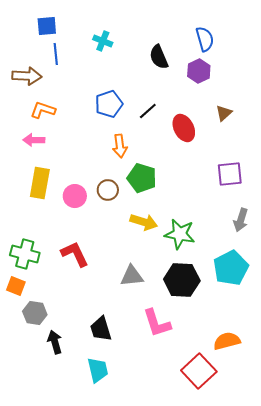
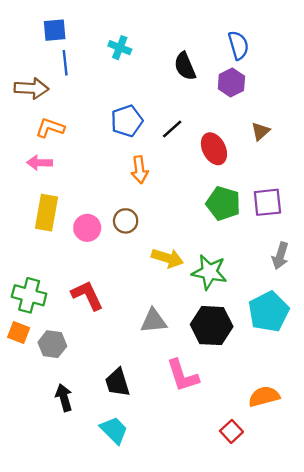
green pentagon: (142, 178) -> (223, 203), moved
gray hexagon: (35, 313) -> (52, 344), moved
cyan trapezoid: (98, 370) -> (114, 430), turned -32
red square: (199, 371) -> (231, 431), size x0.6

